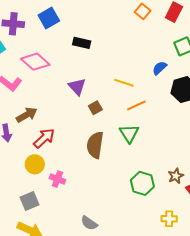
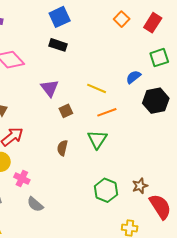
blue square: (49, 18) -> (60, 17), moved
brown semicircle: (95, 145) -> (62, 148), size x0.6
gray semicircle: (89, 223) -> (35, 204), moved

